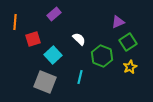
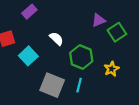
green square: (128, 42) -> (117, 32), moved
cyan line: (80, 77) -> (79, 85), moved
gray square: (45, 82) -> (52, 85), moved

